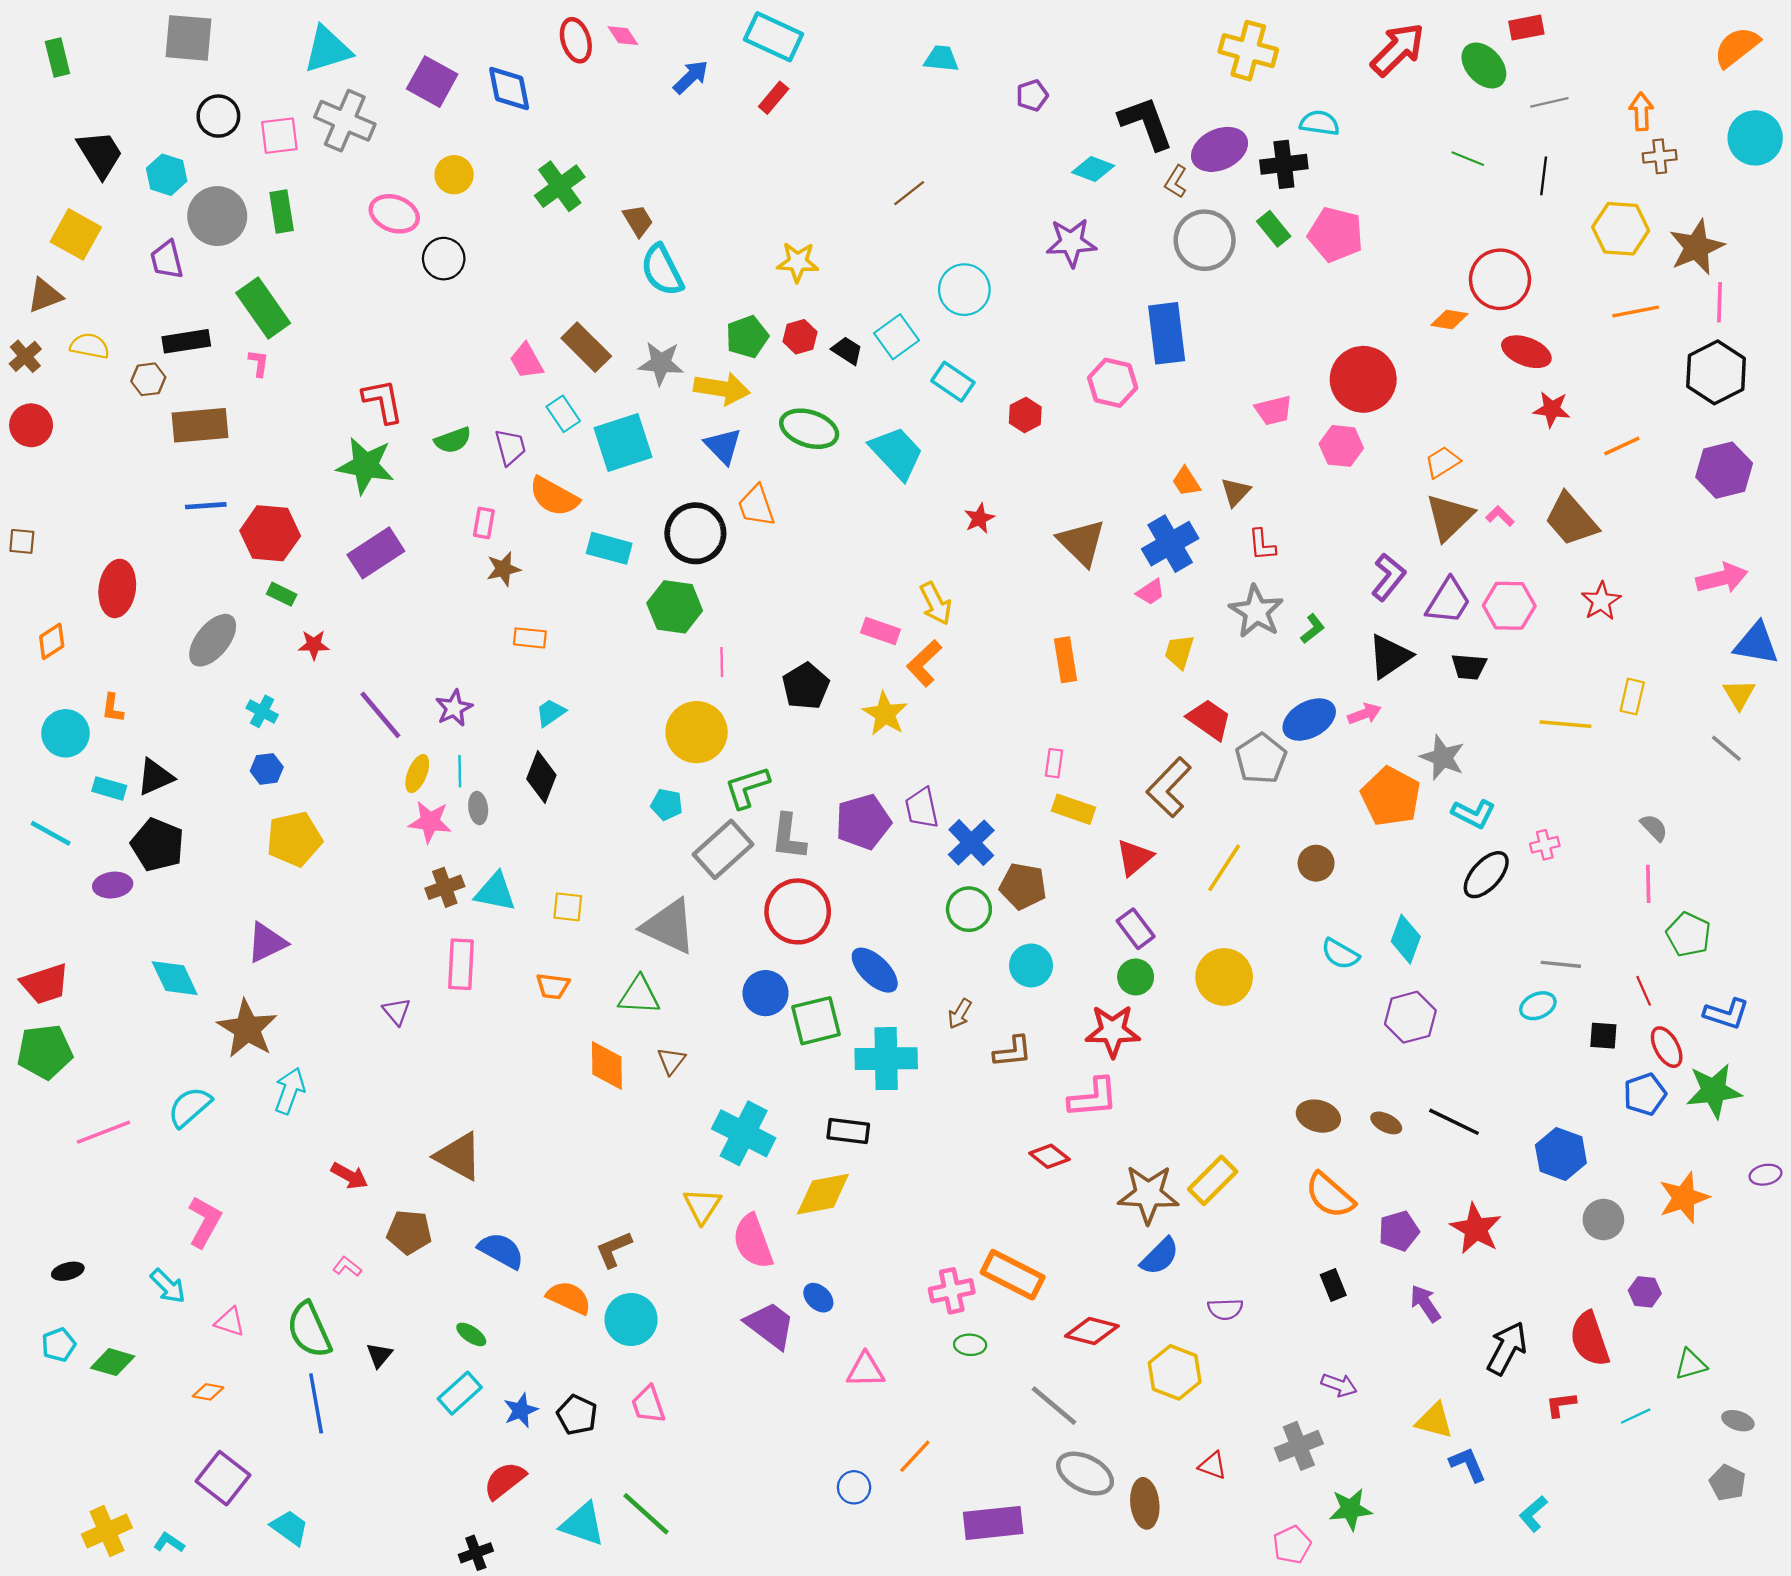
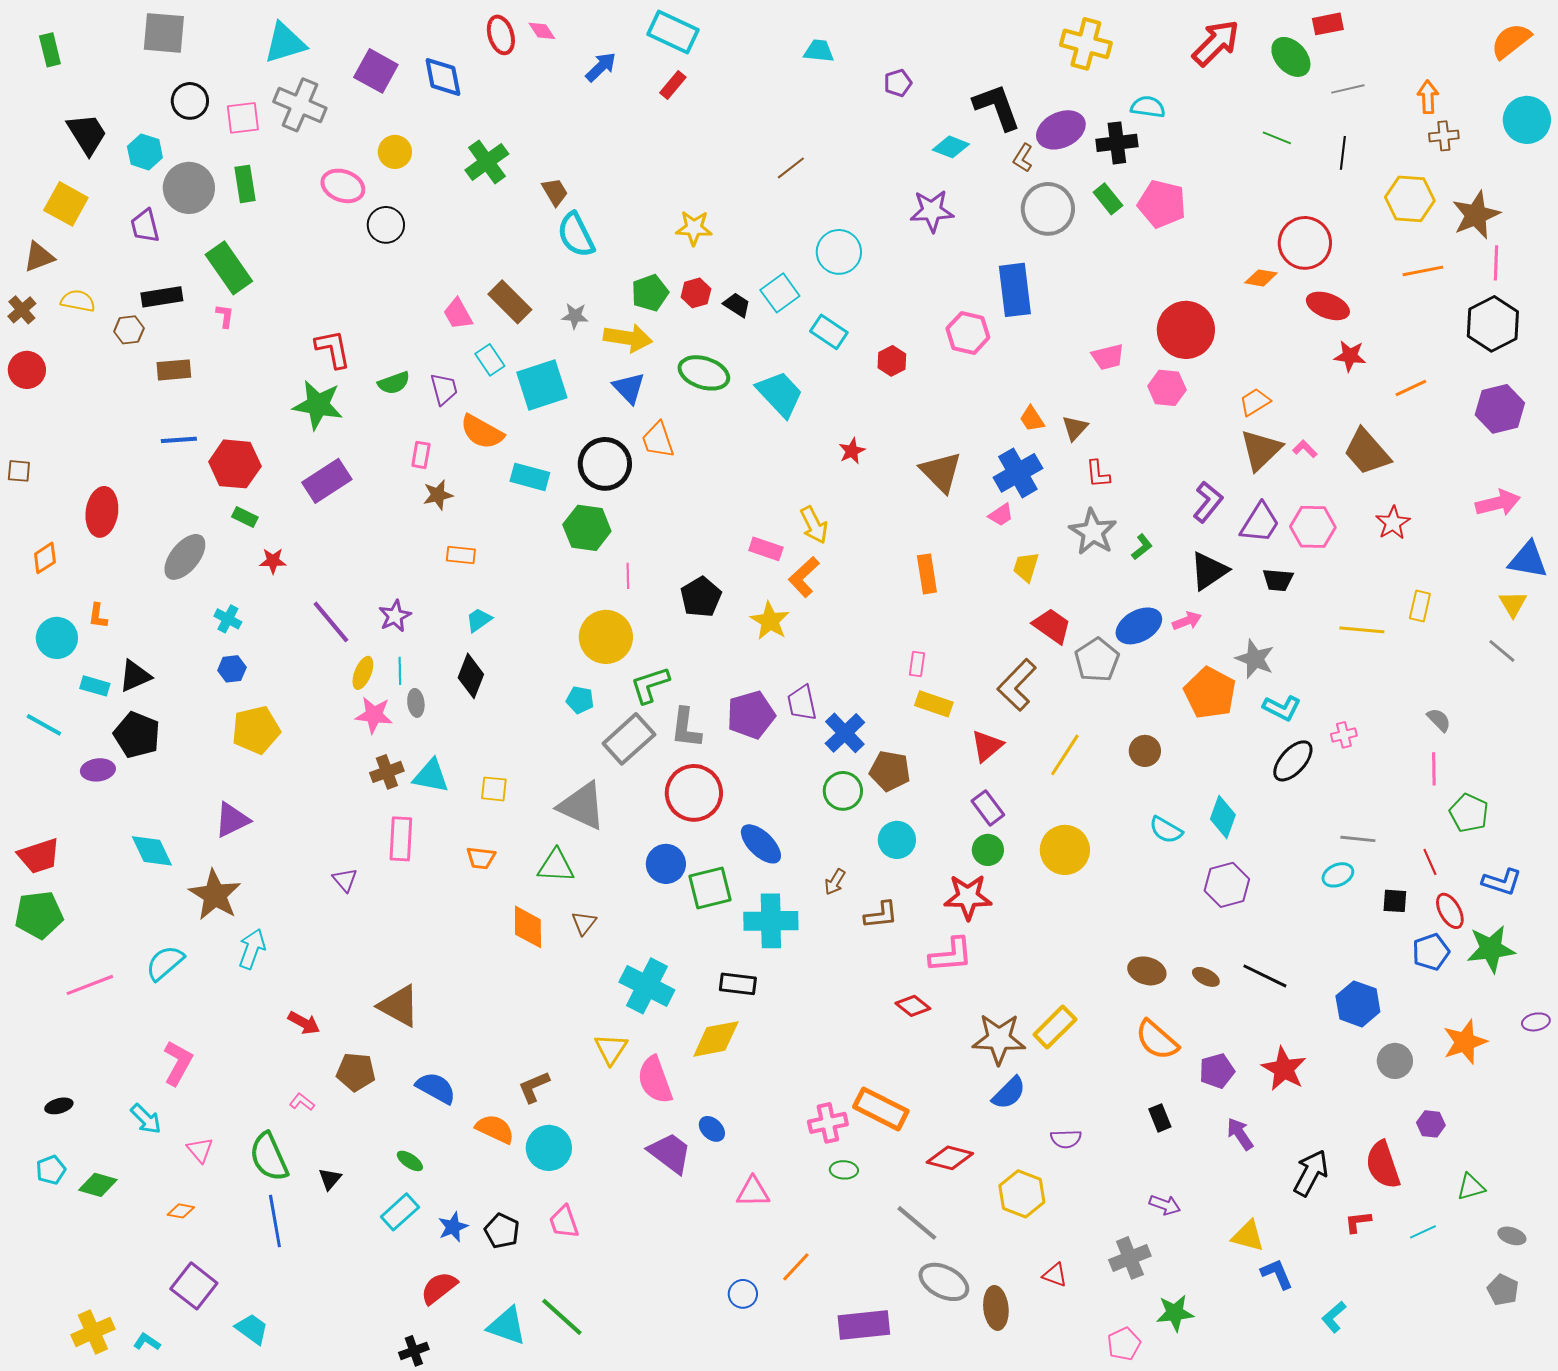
gray star: (661, 363) -> (575, 316), size x0.7
brown rectangle: (200, 425) -> (174, 370), size x0.7
pink triangle: (230, 1322) -> (200, 1150), turned 32

